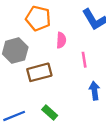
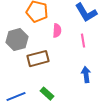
pink line: (84, 60) -> (83, 41), moved

